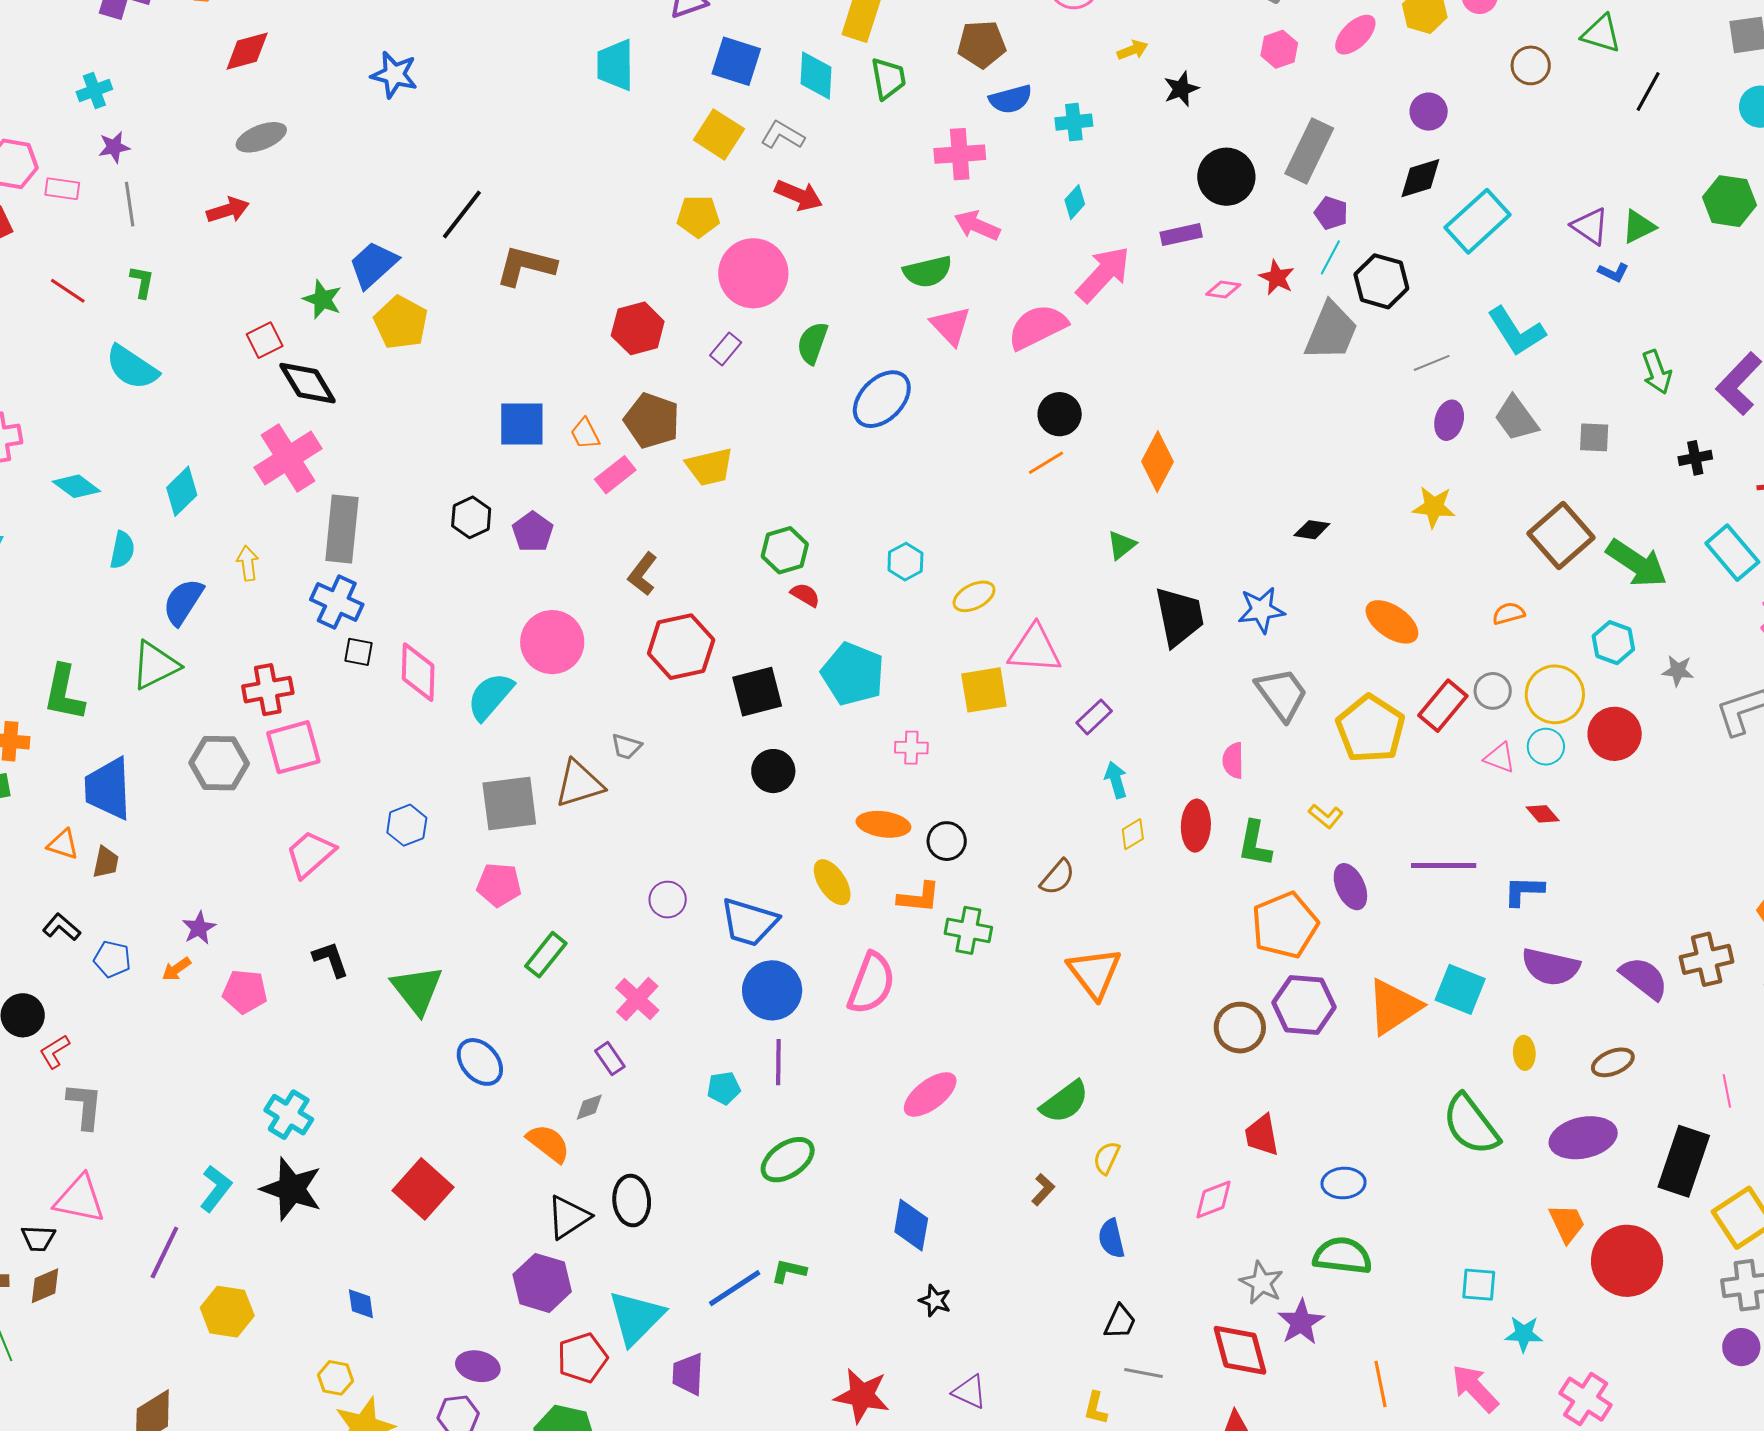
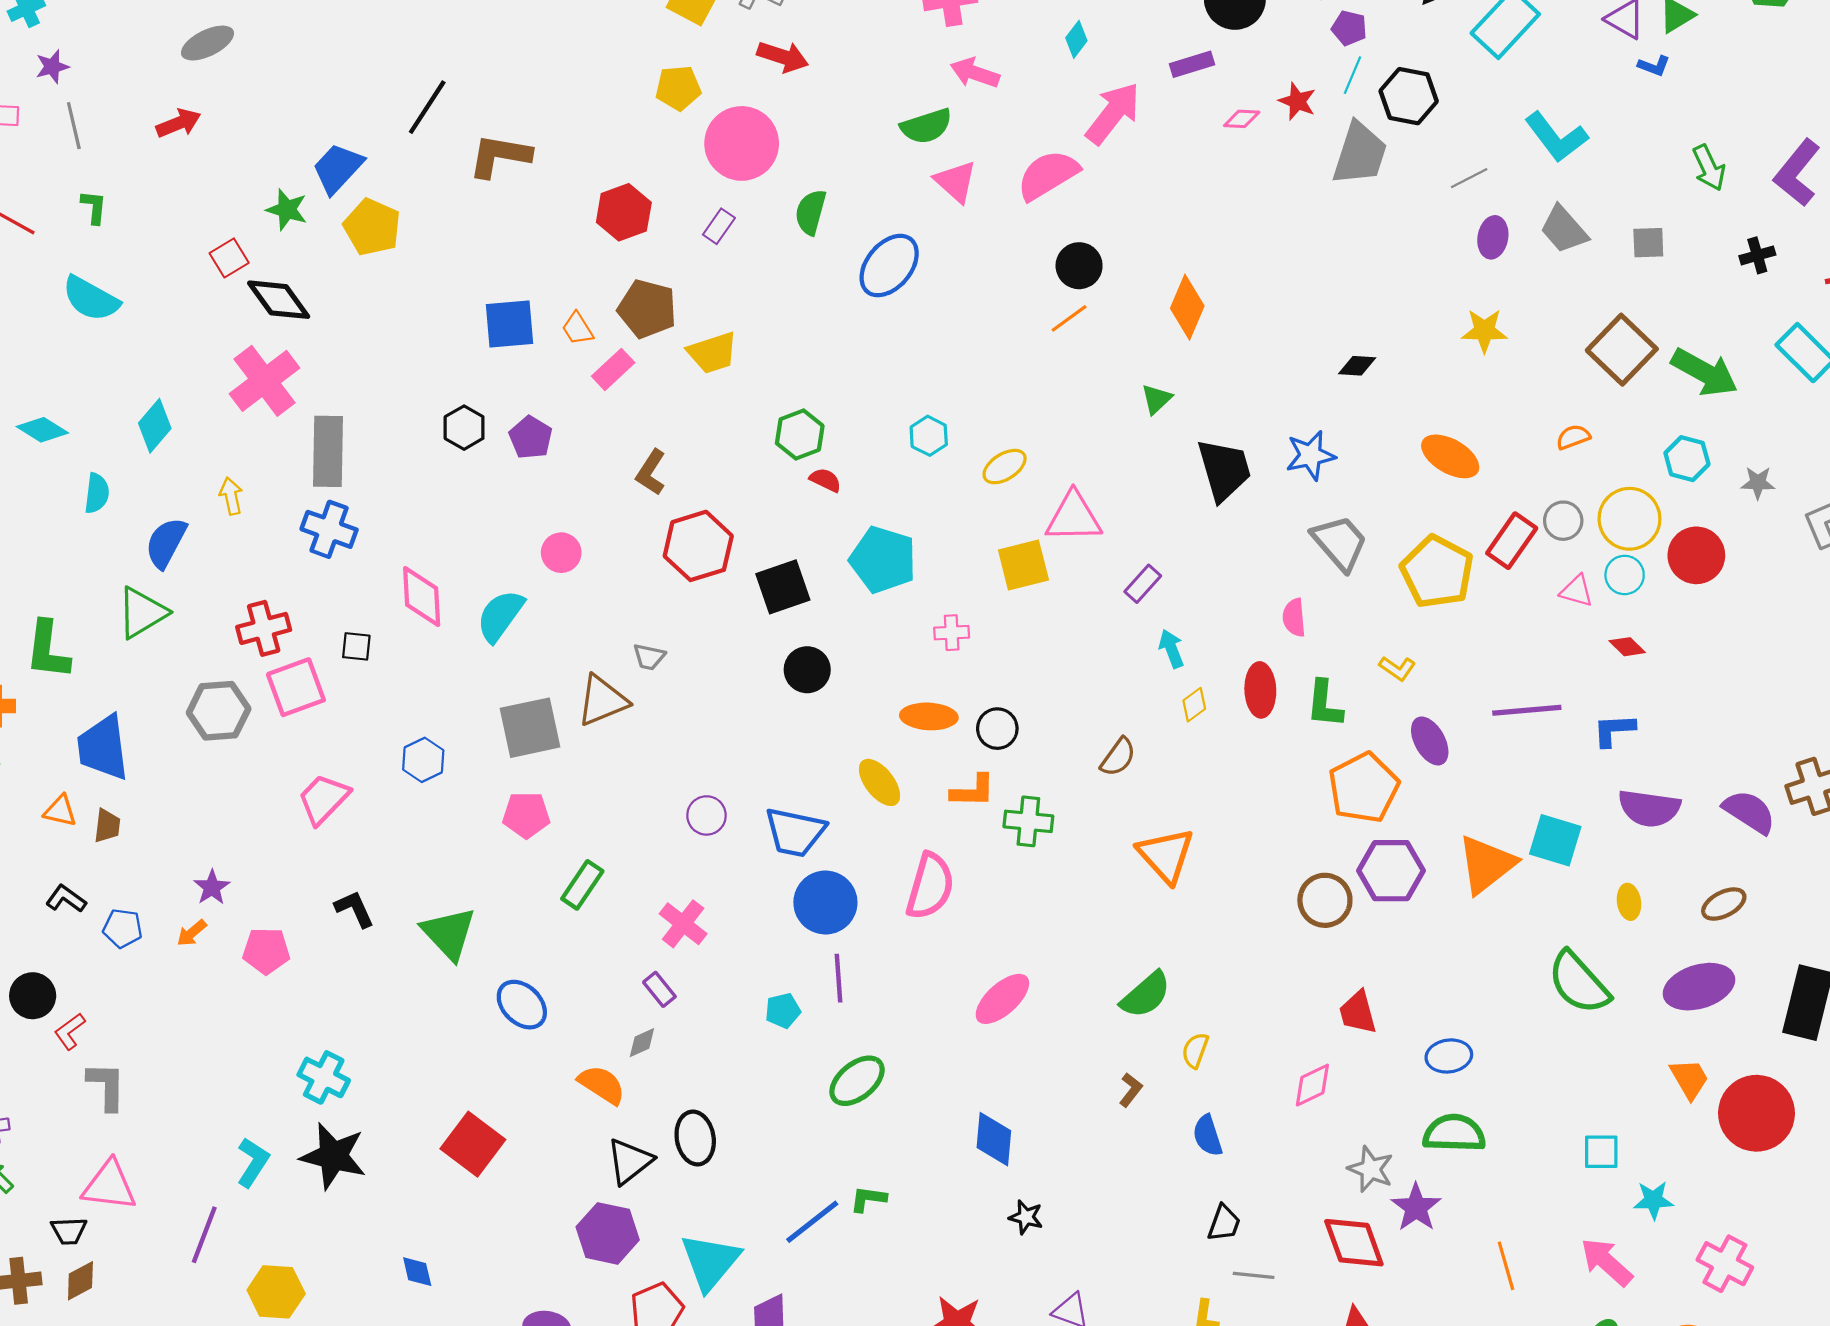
pink circle: (552, 642) -> (561, 553), size x0.6
black square: (359, 652) -> (356, 646), moved

